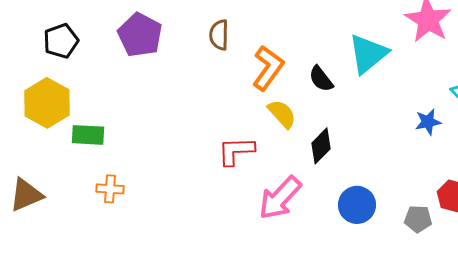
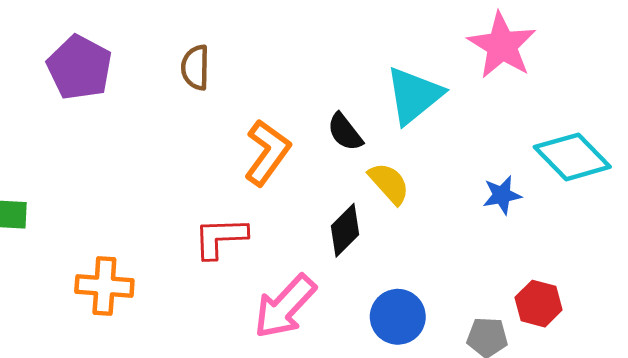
orange L-shape: (268, 68) -> (267, 153), moved
yellow semicircle: (282, 114) -> (389, 183), moved
orange cross: (110, 189) -> (104, 286), moved, size x1.4

